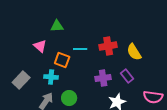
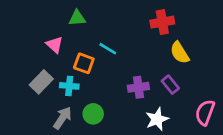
red cross: (108, 46) -> (162, 22), moved
cyan line: (80, 49) -> (108, 49), turned 32
gray rectangle: (21, 80) -> (41, 82), moved
pink semicircle: (153, 97) -> (205, 113), turned 102

